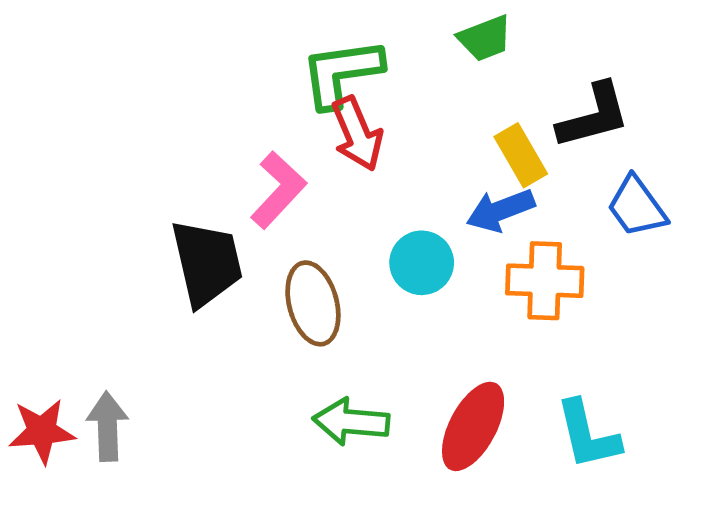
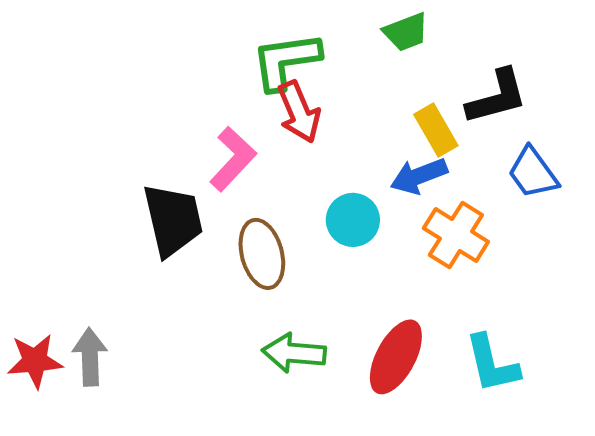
orange cross: (545, 281) -> (456, 235), turned 30

